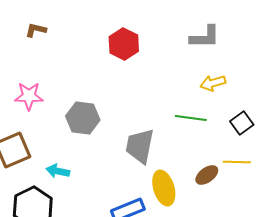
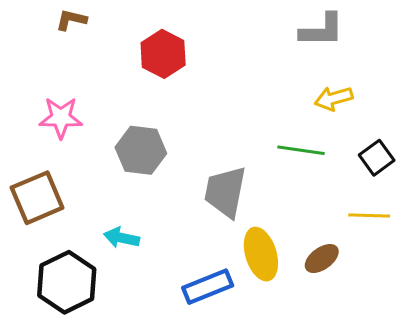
red hexagon: (124, 44) -> (163, 54), moved
cyan arrow: (58, 171) -> (122, 238), moved
brown ellipse: (207, 175) -> (322, 258), moved

